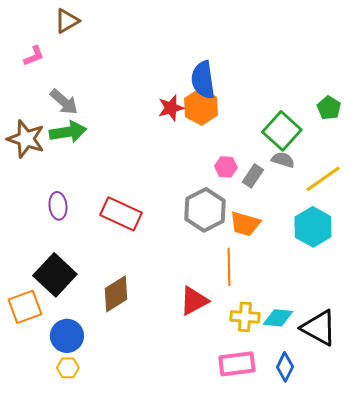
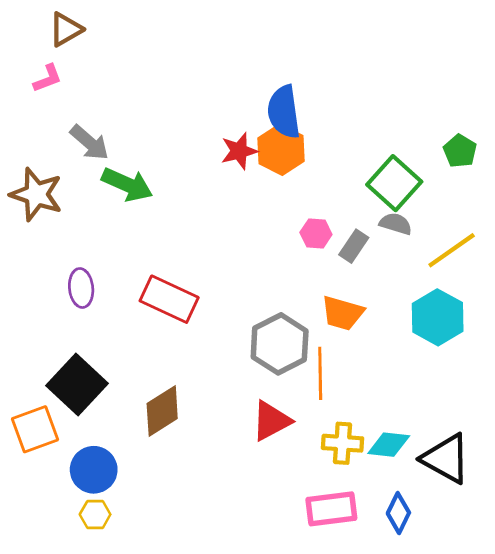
brown triangle: (67, 21) -> (66, 29), moved
green arrow: (68, 132) -> (127, 185), moved, turned 33
gray hexagon: (205, 210) -> (280, 344), moved

